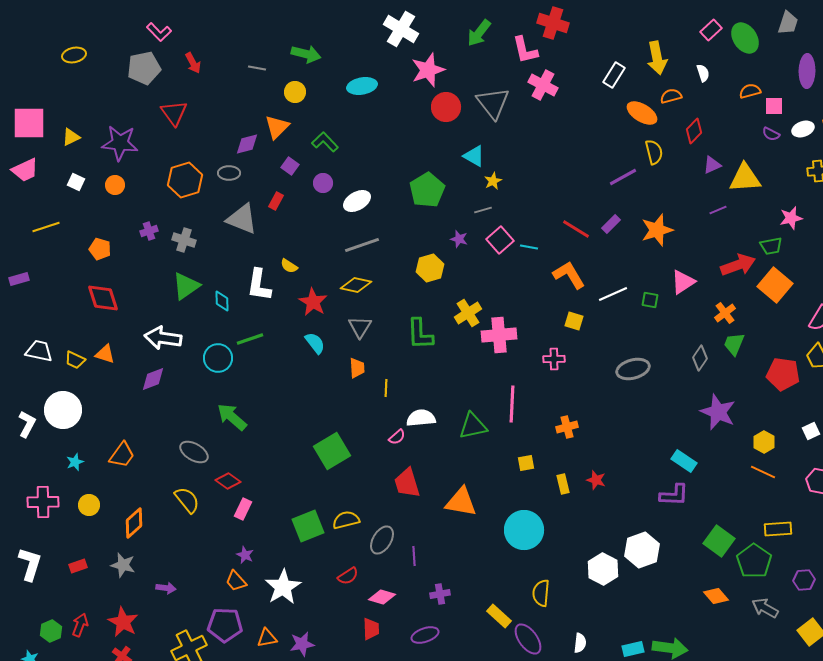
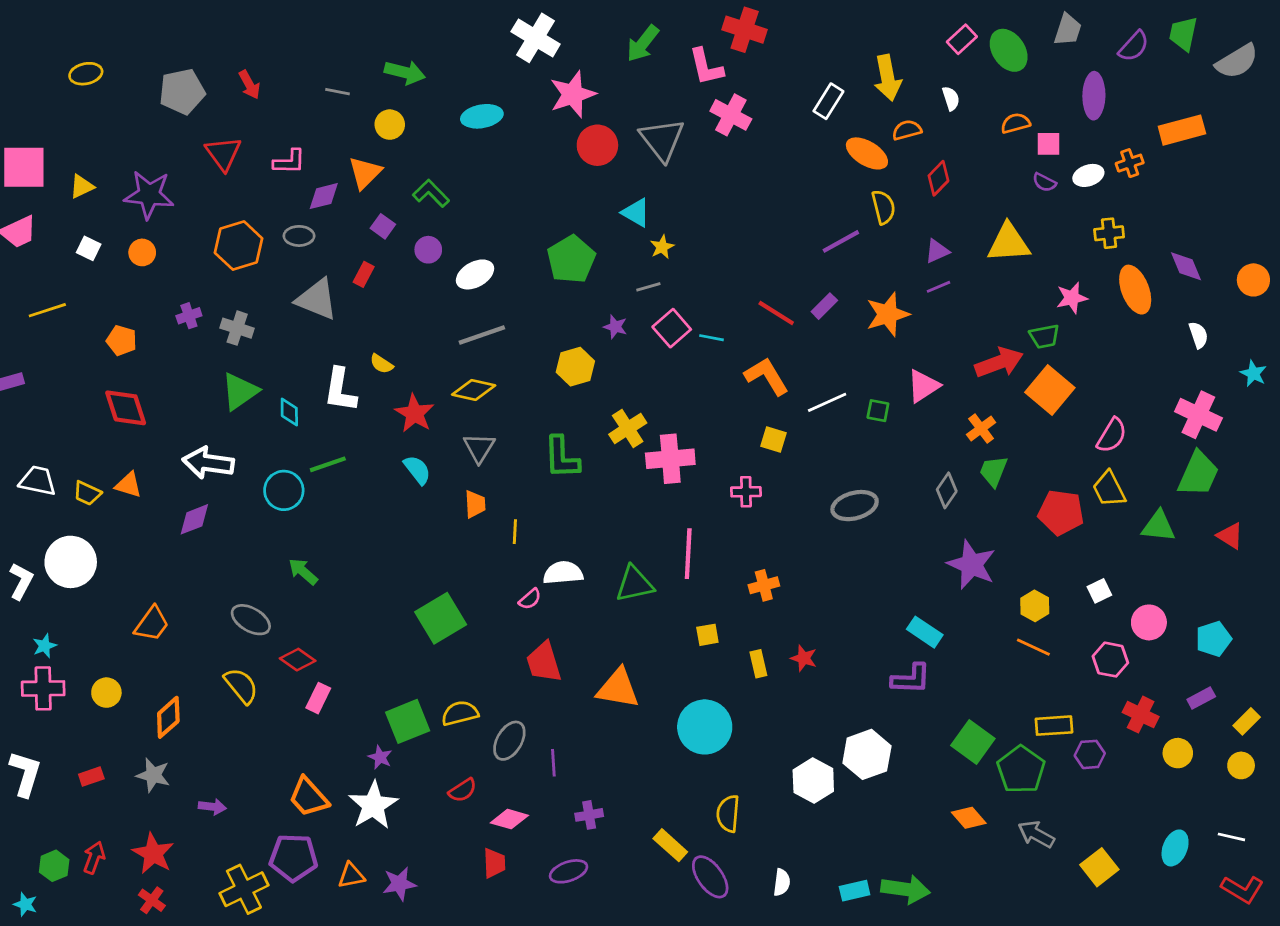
pink L-shape: (159, 32) -> (289, 162), moved, turned -45
purple triangle: (712, 165) -> (937, 251), moved
purple line: (718, 210) -> (938, 287), moved
green arrow: (232, 417) -> (303, 572), size x0.7
cyan star: (75, 462) -> (45, 646), moved
purple star: (245, 555) -> (380, 757), moved
purple hexagon: (804, 580) -> (1090, 754), moved
orange trapezoid: (236, 581) -> (309, 797), size x1.4

